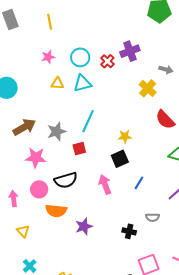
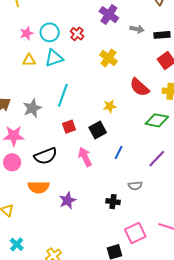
purple cross: (130, 51) -> (109, 15), moved, turned -30
pink star: (48, 57) -> (27, 33), moved
gray arrow: (166, 70) -> (137, 29), moved
yellow cross: (148, 88) -> (108, 58), moved
yellow star: (125, 136) -> (110, 106), moved
red square: (79, 149) -> (69, 127), moved
pink circle: (39, 189) -> (12, 162), moved

